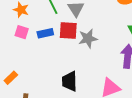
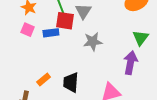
red square: (68, 31) -> (65, 21), moved
orange rectangle: (11, 78) -> (44, 80), moved

